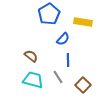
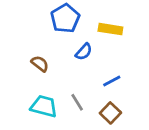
brown semicircle: (31, 56) -> (40, 64), moved
blue line: (68, 60) -> (112, 81), moved, turned 64

